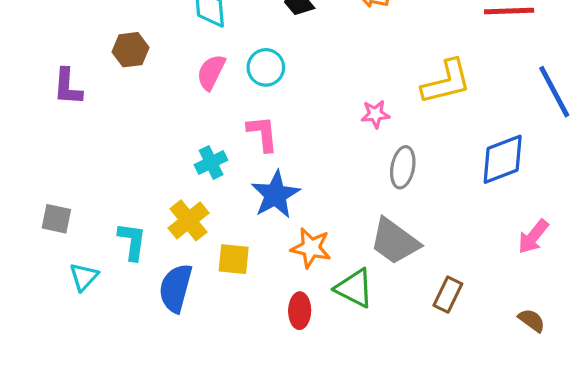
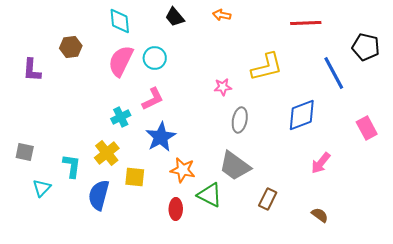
pink semicircle: (211, 72) -> (121, 61), size x1.4
pink L-shape: (263, 133) -> (153, 99), turned 70

